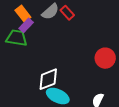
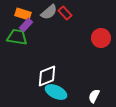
orange rectangle: (23, 14) -> (23, 14), turned -35
red circle: (105, 58) -> (101, 38), moved

